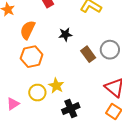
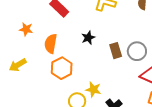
gray circle: (110, 50) -> (137, 51), moved
brown rectangle: (88, 54) -> (116, 51), turned 35

